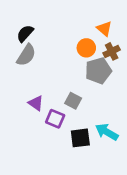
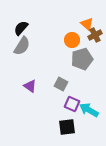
brown cross: (112, 51) -> (95, 35), moved
purple square: (55, 119) -> (72, 104), moved
black square: (80, 138) -> (67, 127), moved

